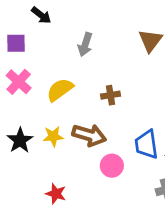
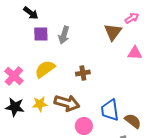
purple square: (16, 43) -> (41, 34), moved
pink cross: (19, 82) -> (14, 76), moved
black star: (20, 140) -> (15, 107), turned -30

